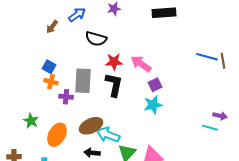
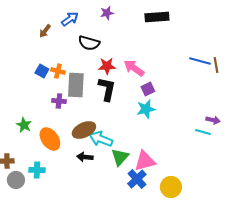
orange cross: (51, 82) -> (58, 71), moved
orange ellipse: (57, 135) -> (50, 139), turned -65

